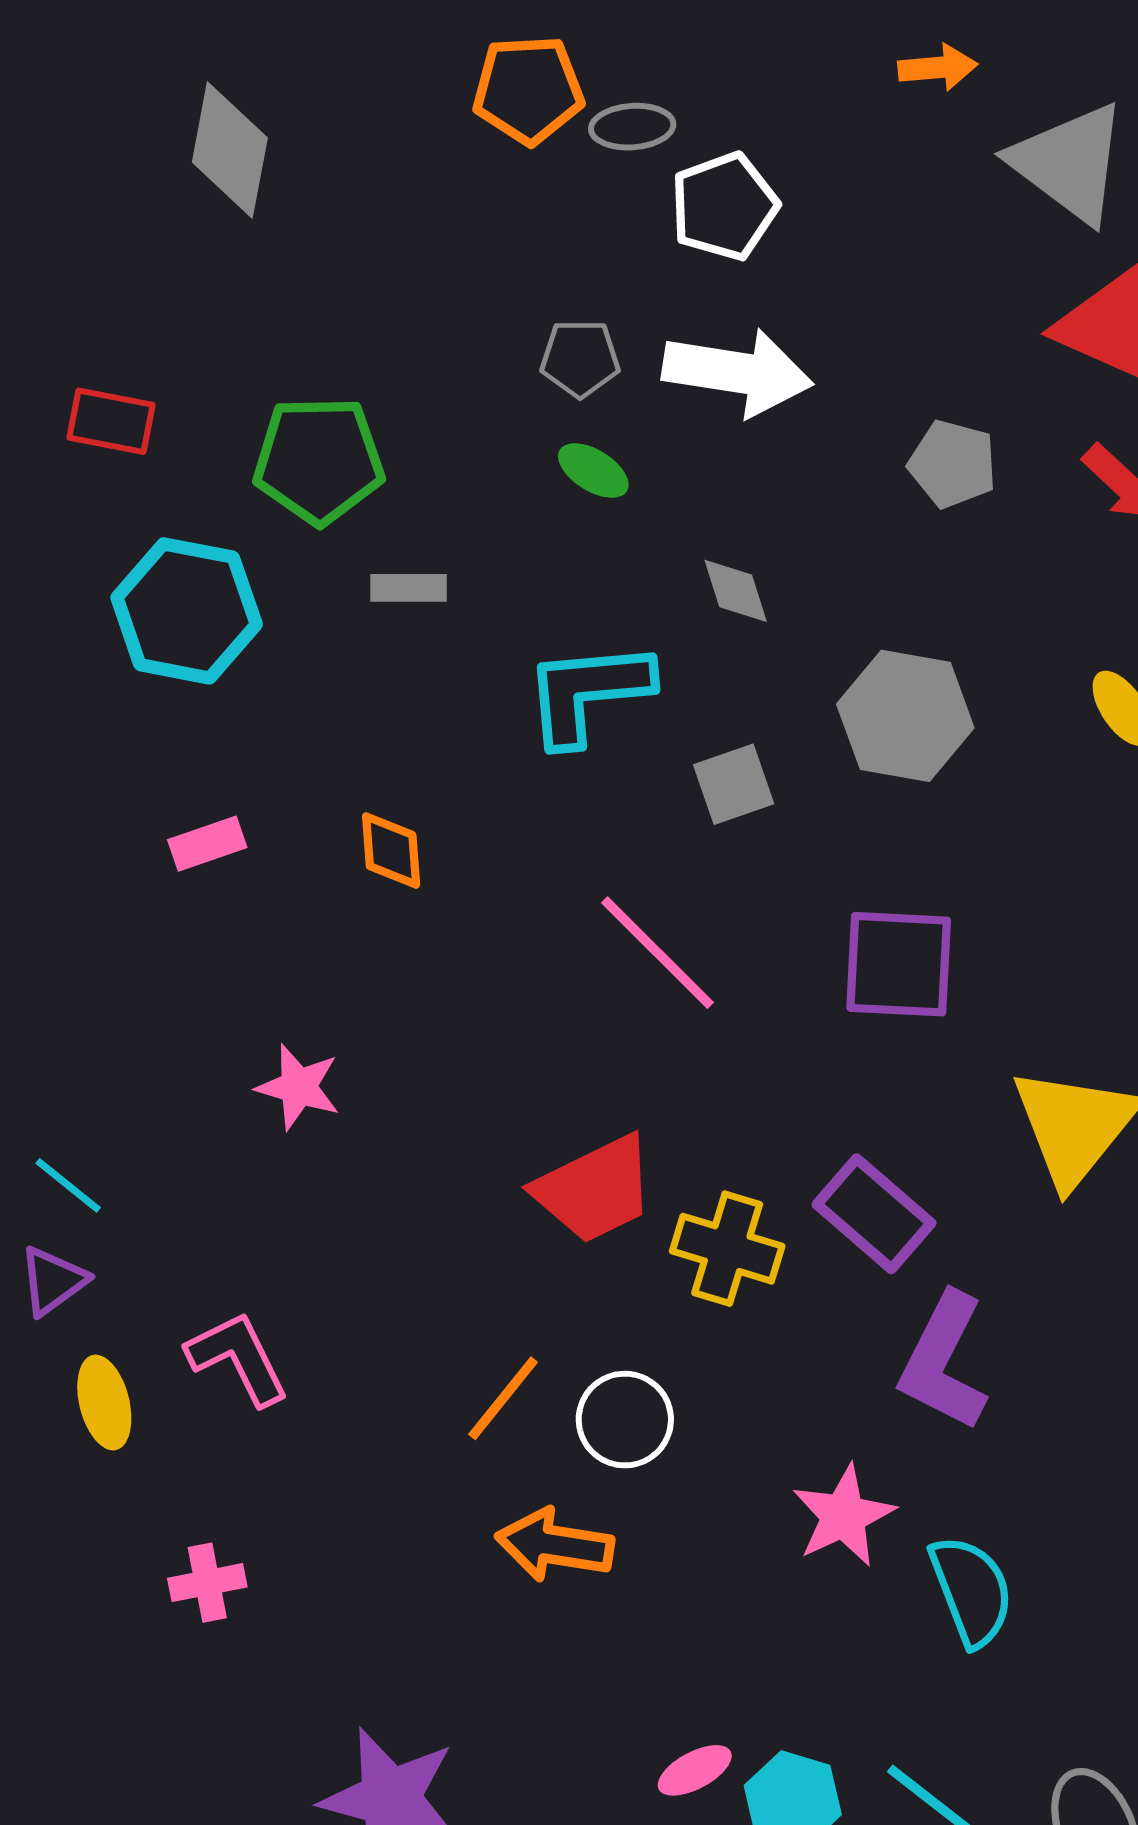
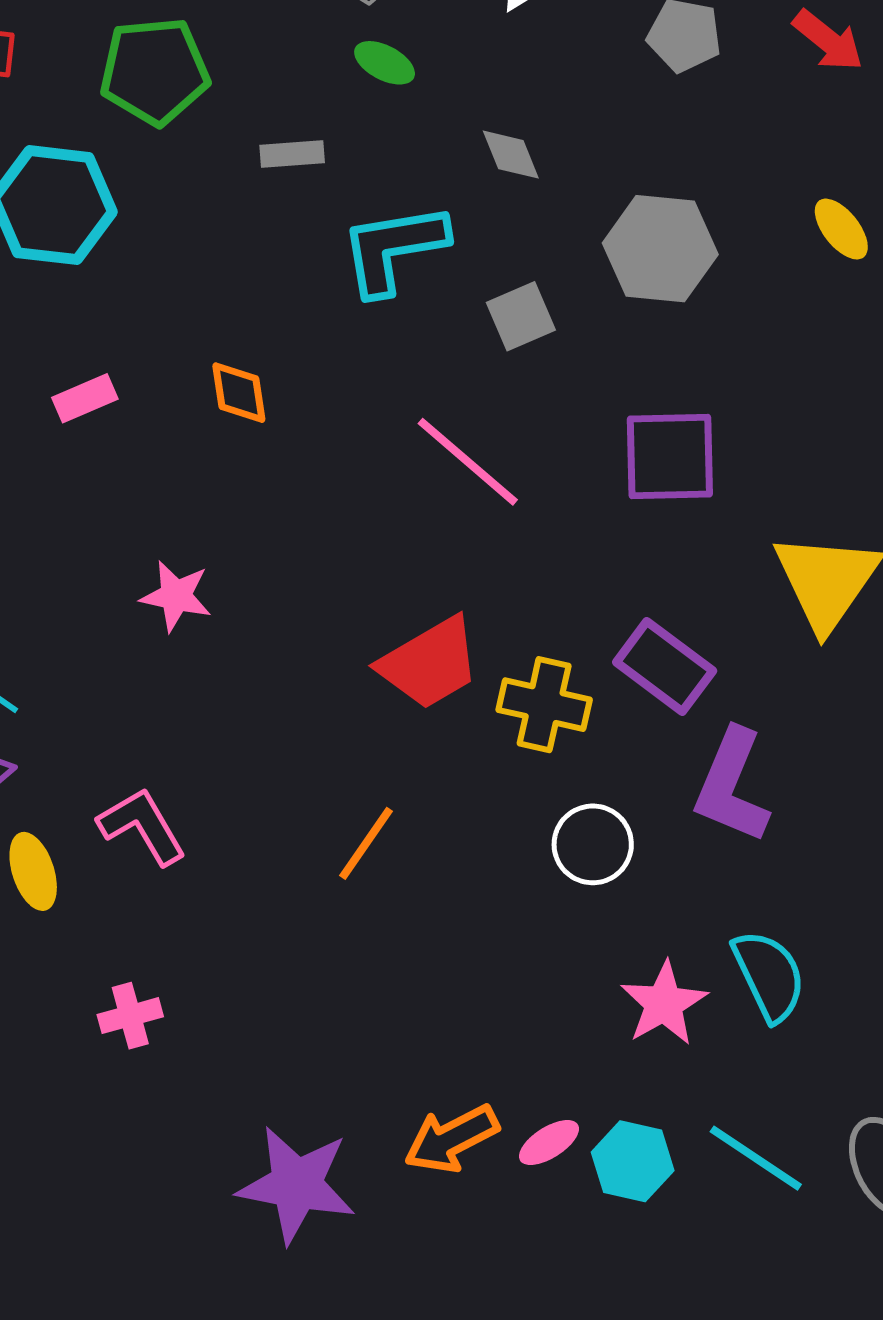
gray rectangle: (409, 588) -> (292, 154), moved
white circle: (625, 1420) -> (593, 844), moved
pink star: (843, 1516) -> (664, 1004), moved
orange arrow: (555, 1545) -> (451, 1139), moved, turned -32

